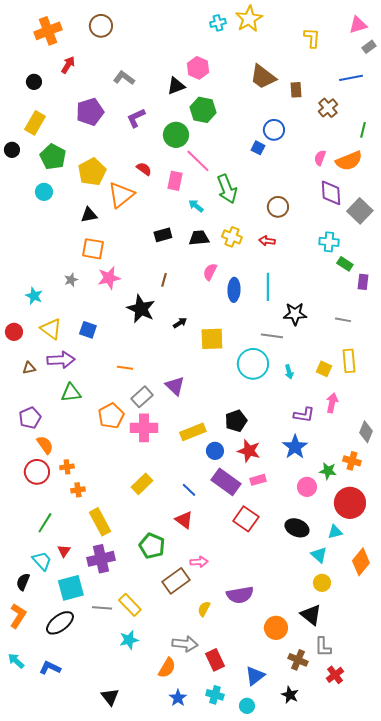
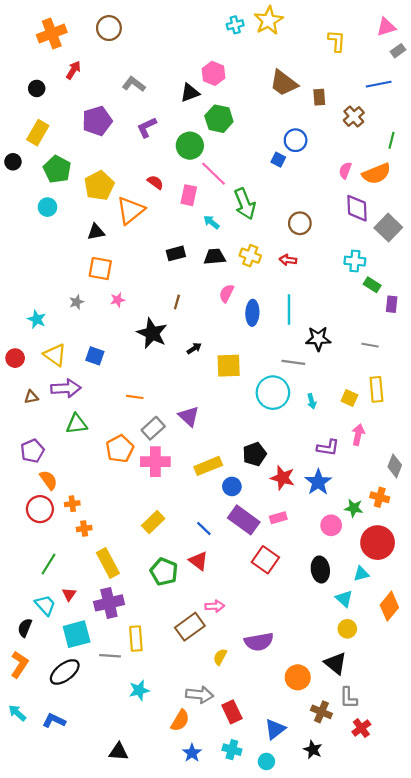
pink star: (109, 278) -> (118, 300), size x0.6
red star: (249, 451) -> (283, 478), moved
black ellipse: (297, 528) -> (320, 570), turned 60
green pentagon: (152, 546) -> (164, 572), moved
yellow rectangle: (130, 605) -> (136, 639), moved, turned 40
black triangle: (110, 697) -> (119, 752), turned -48

